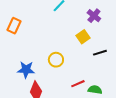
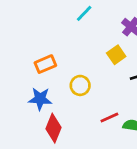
orange rectangle: (14, 26) -> (45, 64), moved, turned 42

